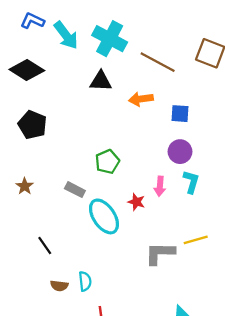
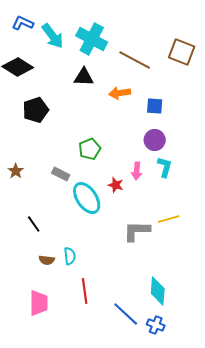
black pentagon: (32, 125) -> (36, 110), moved, turned 30

